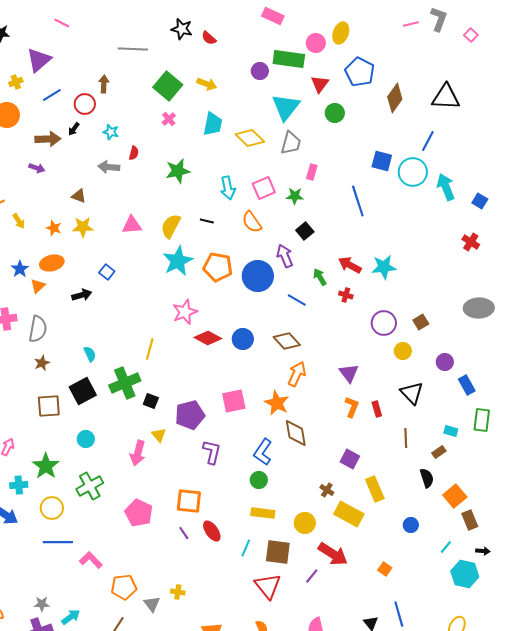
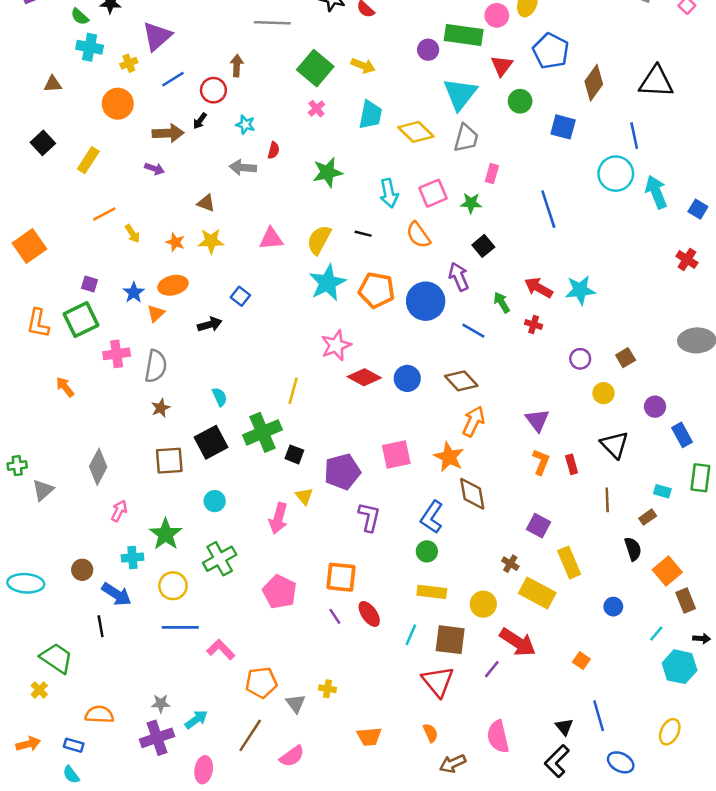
blue line: (428, 141) -> (634, 136), turned -40
blue square: (382, 161) -> (563, 127), moved
purple circle: (384, 323) -> (580, 359), size x0.7

